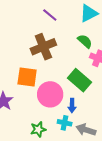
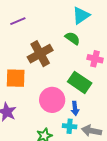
purple line: (50, 15) -> (18, 21), moved, turned -56
green semicircle: (85, 41) -> (72, 38), moved
orange square: (27, 77) -> (16, 78), moved

